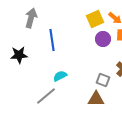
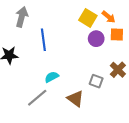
yellow square: (95, 19) -> (88, 18), turned -36
brown triangle: (96, 99) -> (75, 99), moved, turned 36

